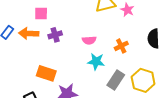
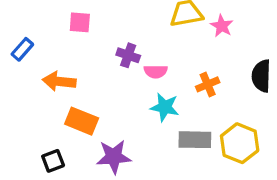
orange arrow: (29, 33) -> (59, 81), moved
purple cross: (55, 35) -> (128, 55), moved, turned 32
gray rectangle: (116, 80) -> (195, 140), turned 54

